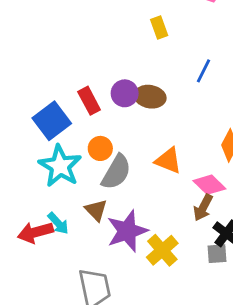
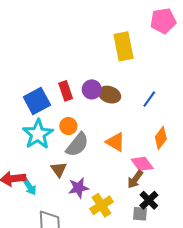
yellow rectangle: (159, 28) -> (124, 46), size x1.8
blue line: (203, 71) -> (149, 99), moved
cyan arrow: (58, 223) -> (30, 187), moved
purple star: (127, 231) -> (79, 188), size x0.7

